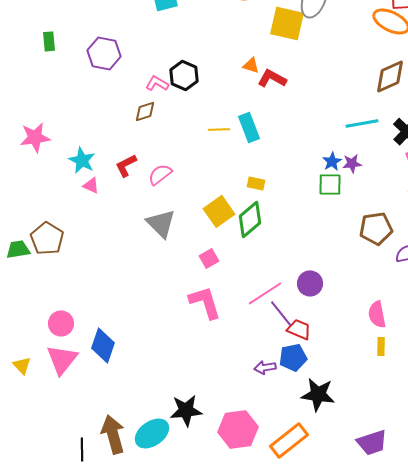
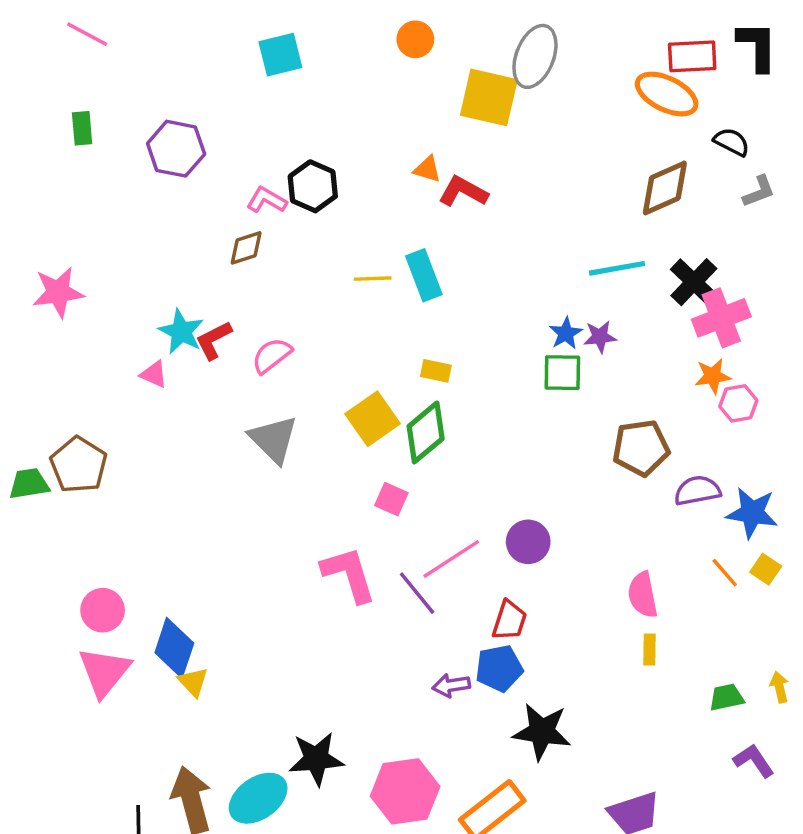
cyan star: (82, 160) -> (181, 332), moved
pink square: (209, 258) -> (391, 499), moved, turned -36
purple line: (281, 313) -> (417, 593), moved
red trapezoid: (299, 329) -> (509, 620), turned 85
yellow triangle: (22, 365) -> (193, 682), moved

